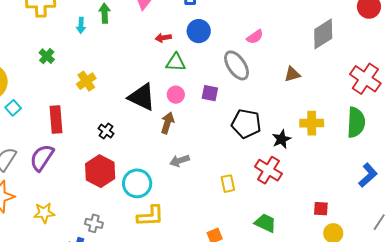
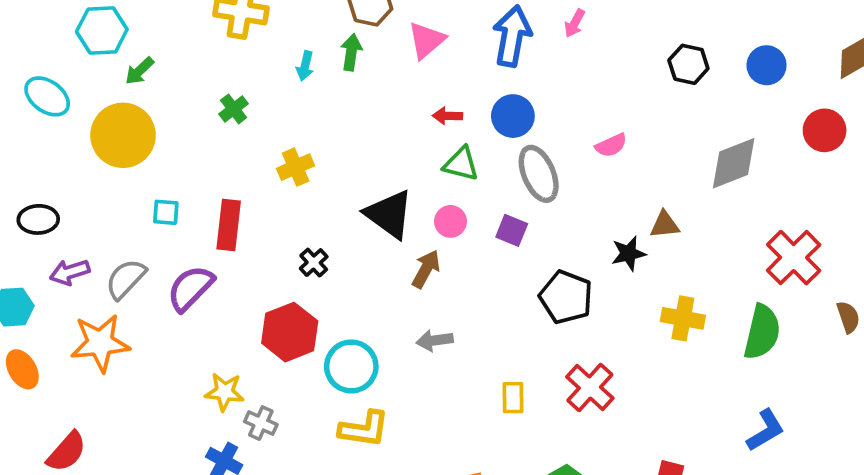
gray ellipse: (237, 65) -> (539, 174), moved
cyan square: (13, 108) -> (166, 212), moved, turned 35
black star: (282, 139) -> (629, 253), moved
yellow star: (44, 213) -> (224, 392), moved

